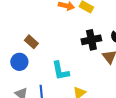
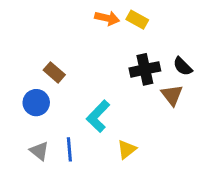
cyan L-shape: (60, 71) -> (98, 116), turned 55

